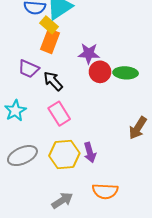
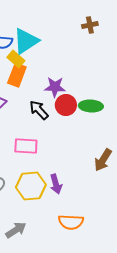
black arrow: (53, 81) -> (39, 110), moved
pink rectangle: (59, 114) -> (26, 146), turned -55
gray arrow: (62, 200) -> (16, 230), moved

